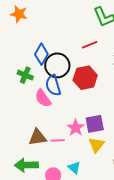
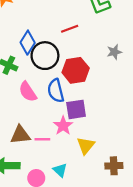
red line: (90, 45) -> (70, 29), moved
blue semicircle: (53, 85) -> (56, 91), moved
purple square: (95, 124) -> (76, 109), moved

